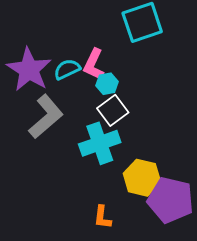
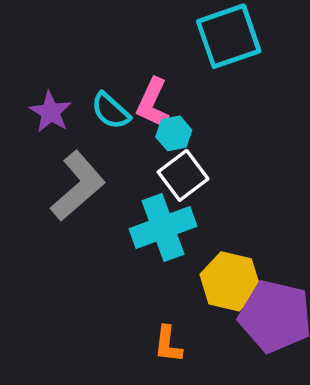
cyan semicircle: (67, 69) -> (111, 111), turned -112
purple star: (29, 70) -> (51, 112), size x0.6

